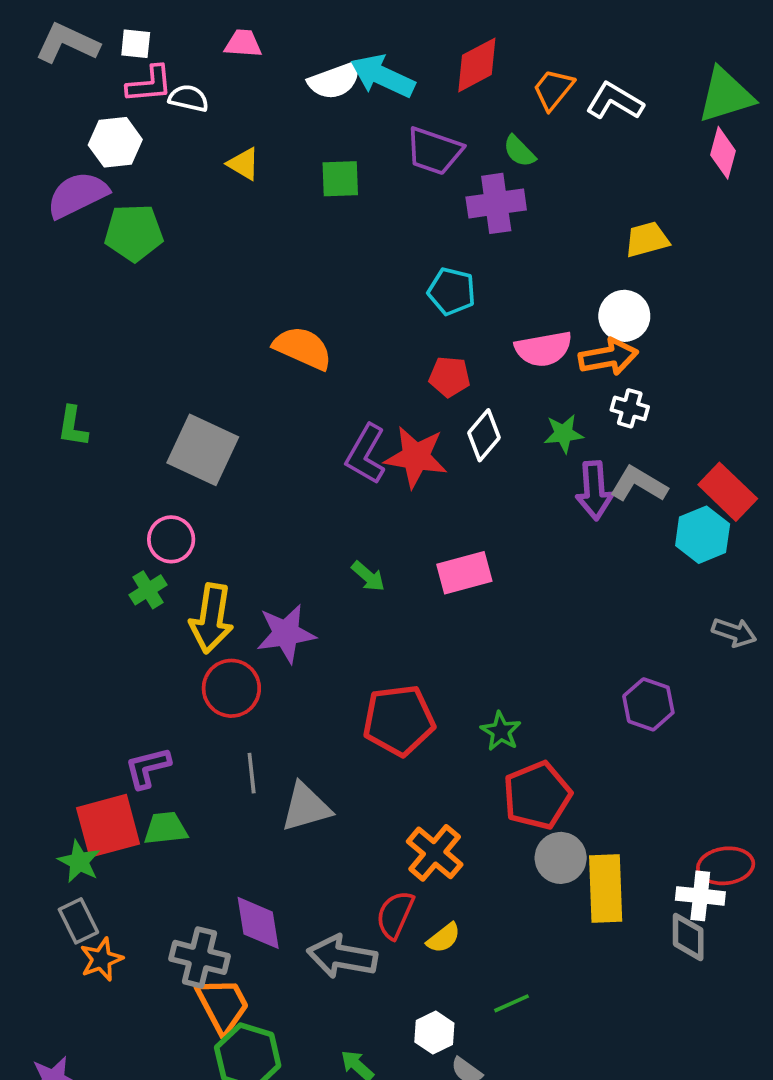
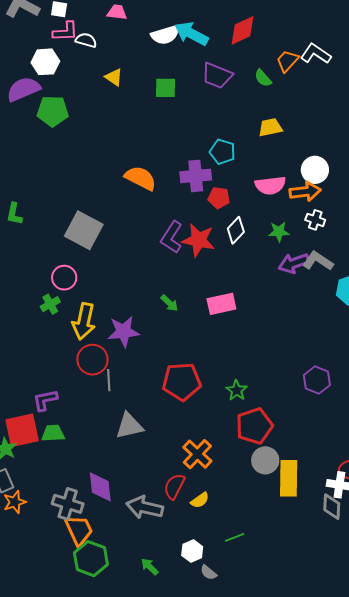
orange trapezoid: (553, 89) -> (288, 61), moved
purple cross: (496, 203) -> (196, 176), moved
yellow trapezoid: (647, 239) -> (270, 127), moved
purple arrow: (594, 491) -> (294, 263), turned 72
gray line: (252, 773) -> (109, 380), moved

